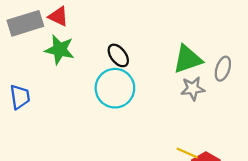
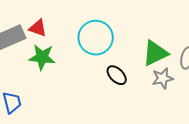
black ellipse: (118, 55) -> (117, 75), moved
cyan circle: (115, 88) -> (96, 38), moved

